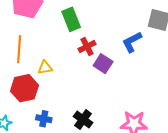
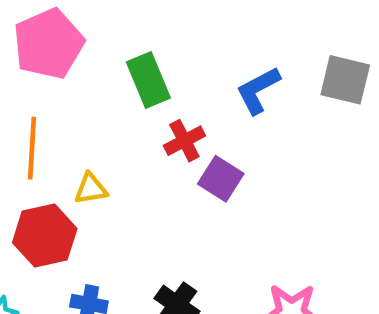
blue L-shape: (132, 42) -> (258, 90), moved

